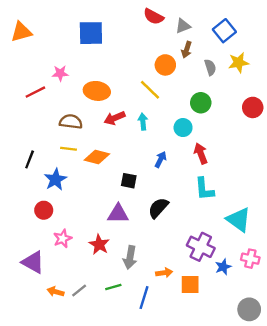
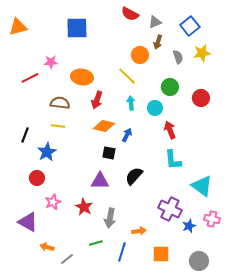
red circle: (253, 107) -> (201, 98), moved
red arrow: (115, 118) -> (97, 100), turned -48
cyan arrow: (143, 122) -> (131, 103), moved
orange diamond: (97, 157) -> (104, 126), moved
blue arrow: (161, 159) -> (127, 135), moved
orange square: (190, 285) -> (161, 254), moved
gray line: (79, 291) -> (67, 259), moved
gray circle: (249, 309) -> (199, 261), moved

